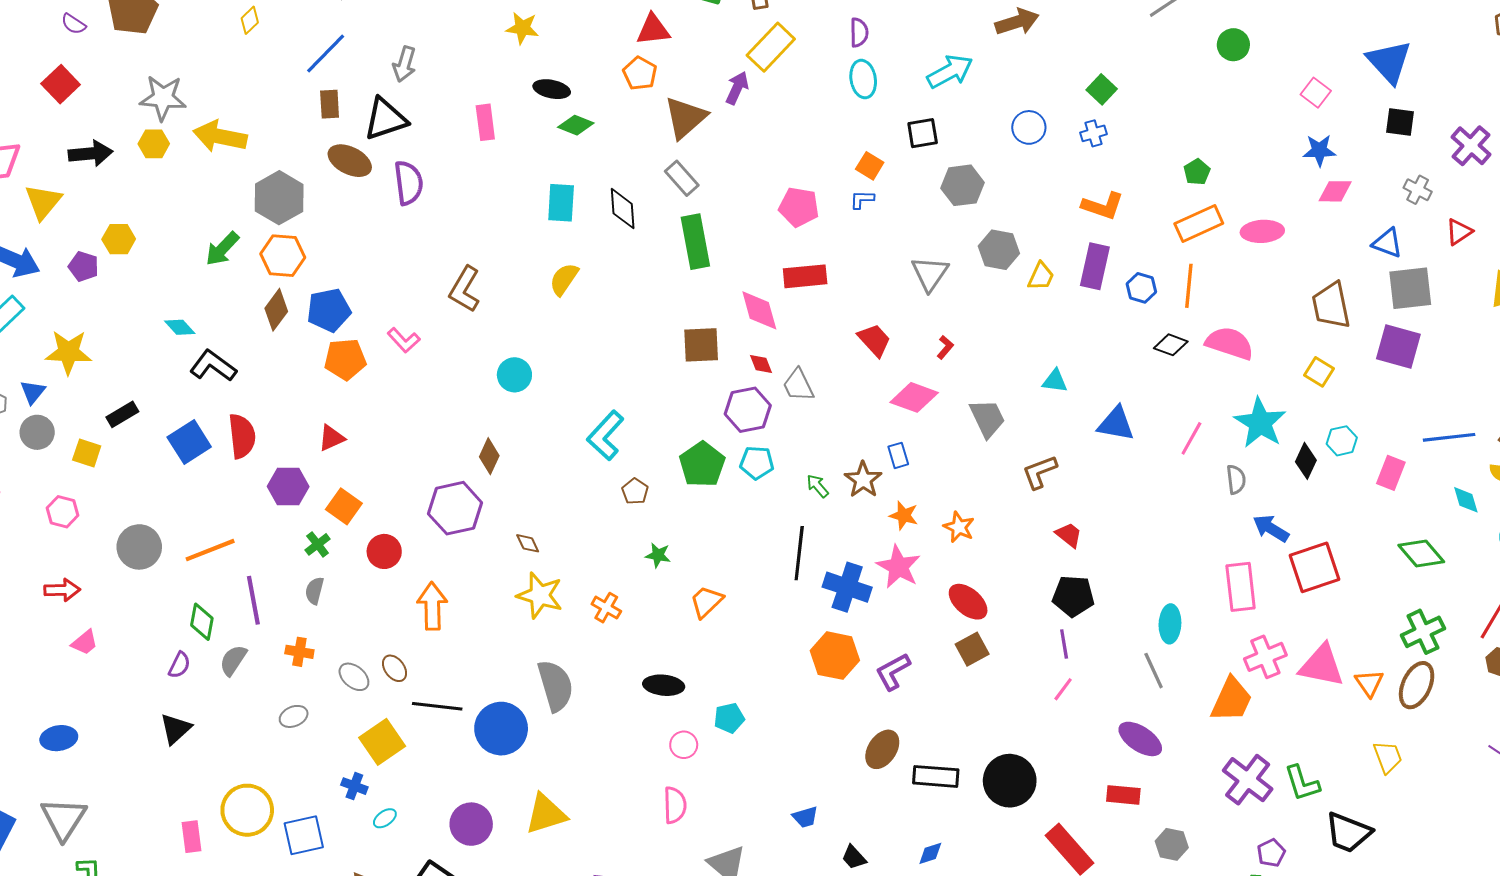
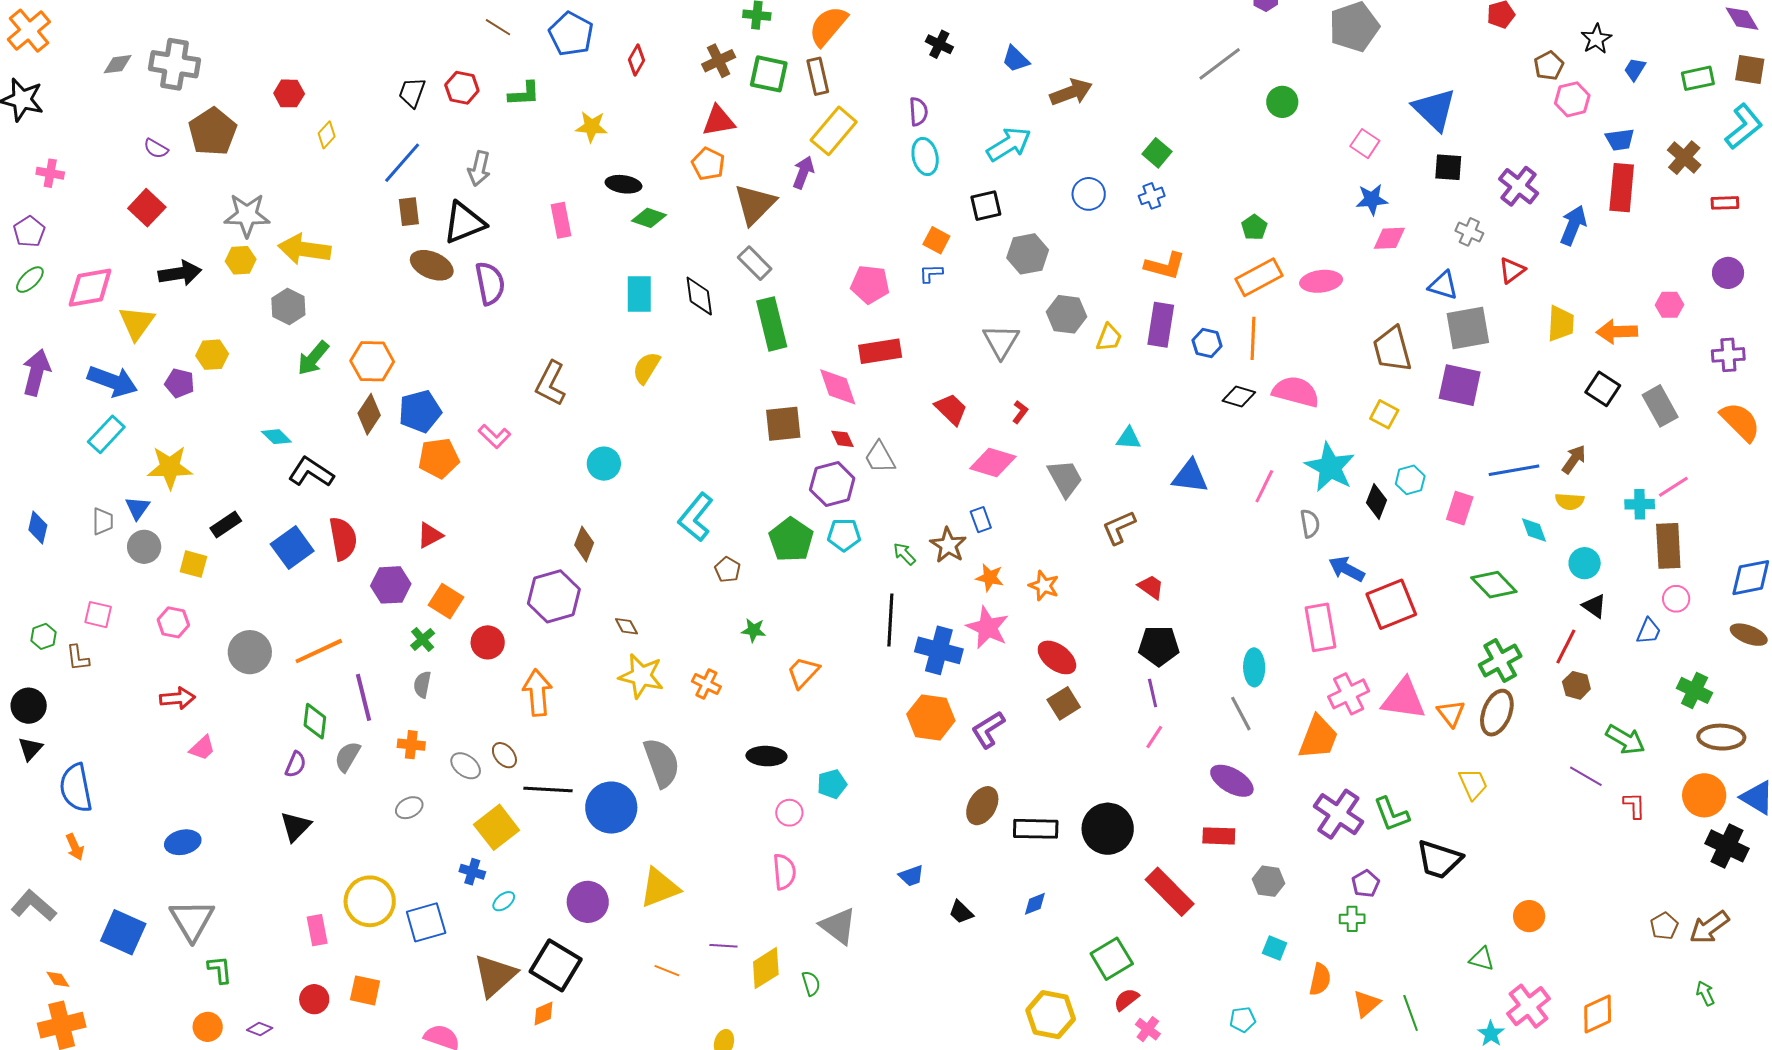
gray hexagon: (279, 198) -> (288, 307), moved, size x0.7

